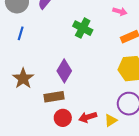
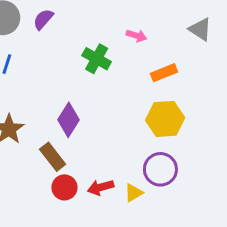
pink arrow: (120, 11) -> (136, 36), moved
brown rectangle: (54, 97) -> (53, 157), turned 60

